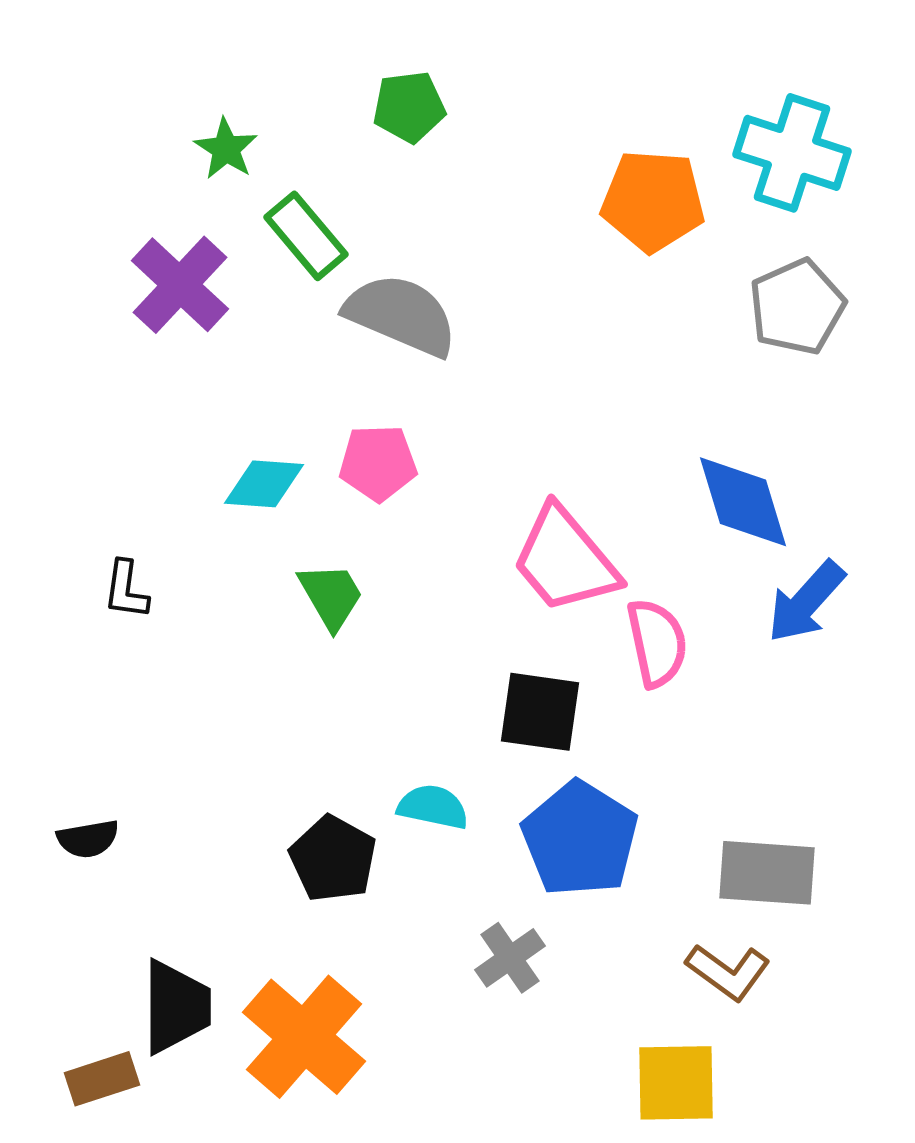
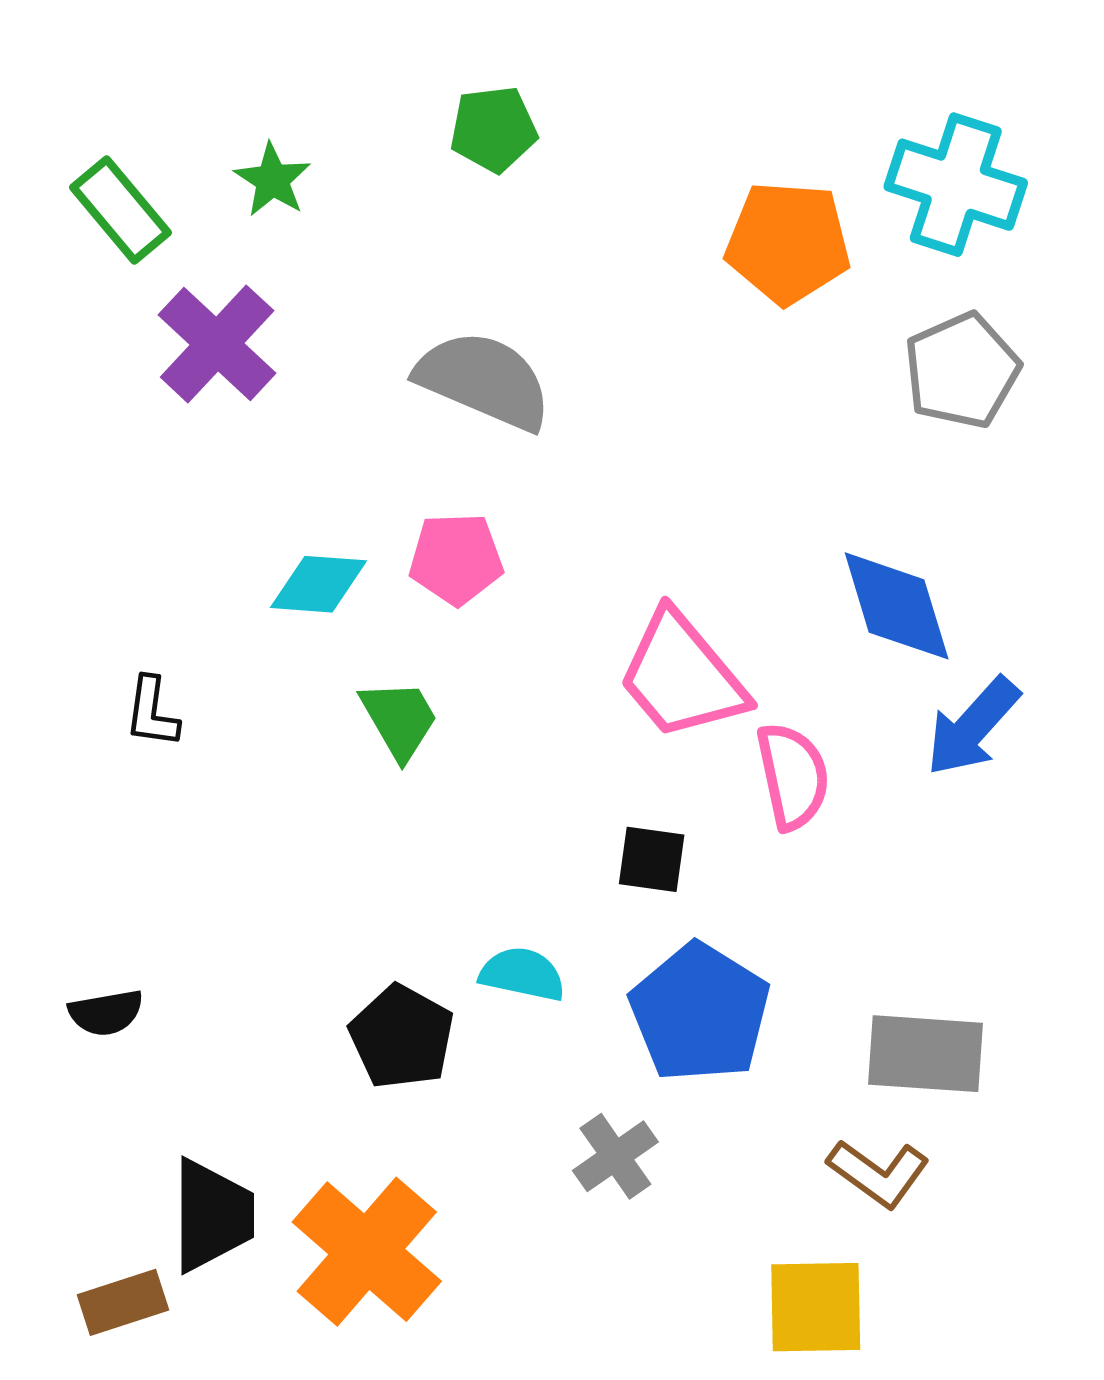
green rectangle: (306, 236) -> (120, 210), moved
black square: (540, 712) -> (652, 859), size x0.7

